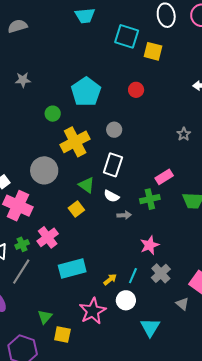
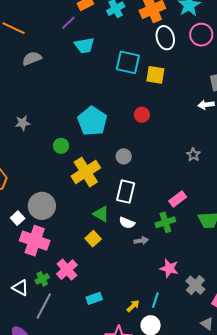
gray semicircle: (18, 26) -> (32, 58), moved
gray star: (23, 80) -> (23, 123), moved
gray circle: (44, 170) -> (42, 206), moved
pink star: (150, 245) -> (169, 268), turned -30
cyan rectangle: (72, 268) -> (94, 298), size x0.6
gray cross: (161, 273) -> (195, 285), moved

